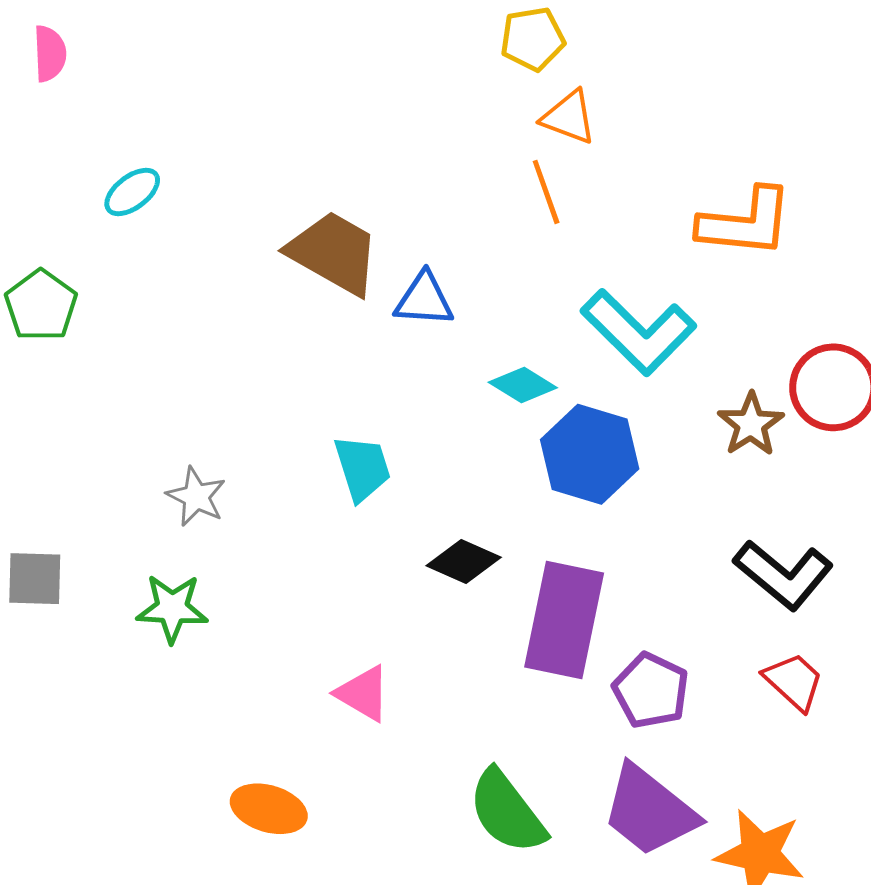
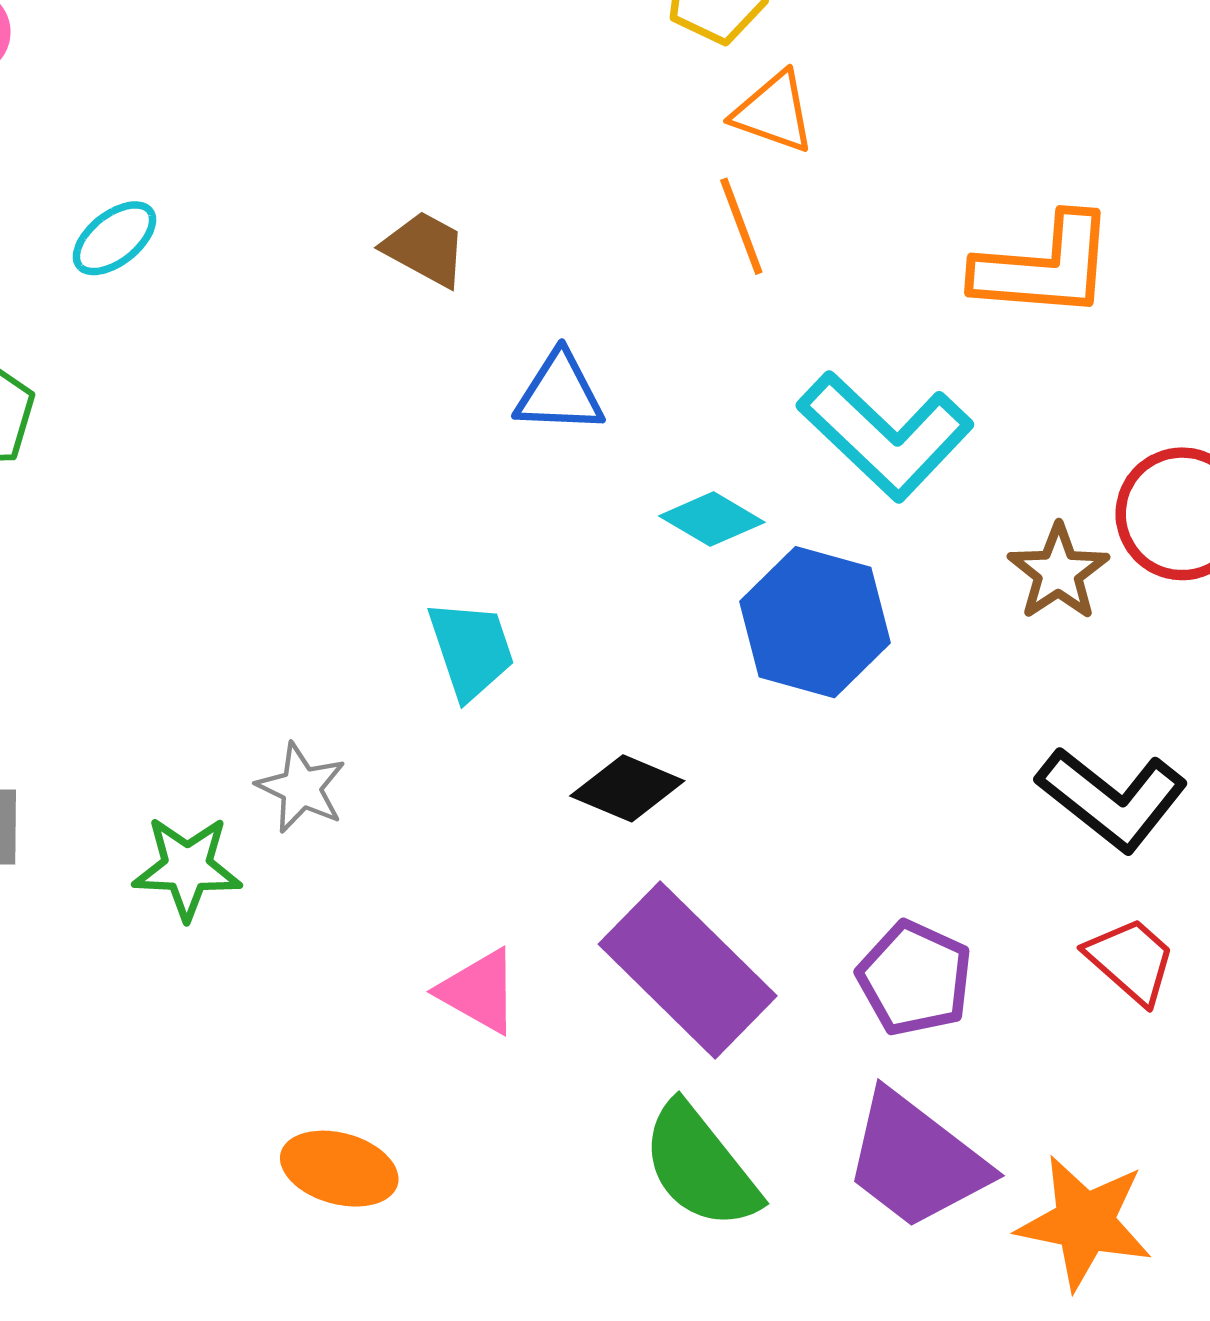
brown trapezoid: (334, 253) -> (425, 249), moved, size x0.6
gray star: (196, 497) -> (301, 788), moved
purple rectangle: (564, 620) -> (688, 970), moved, turned -56

